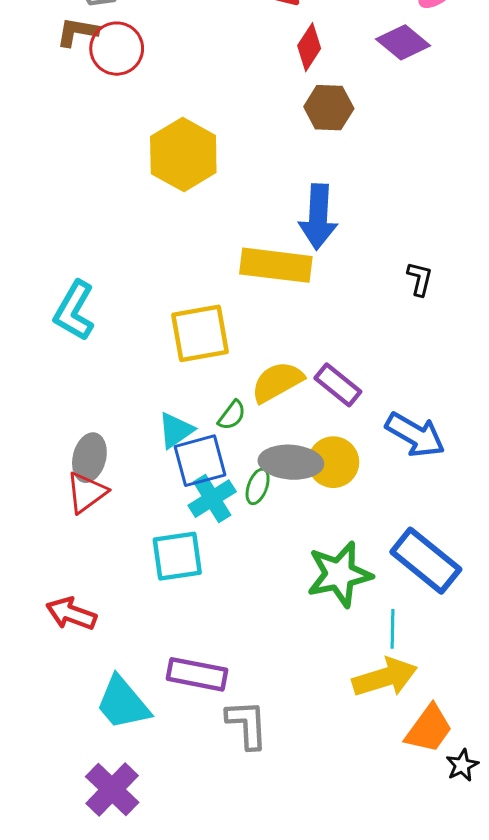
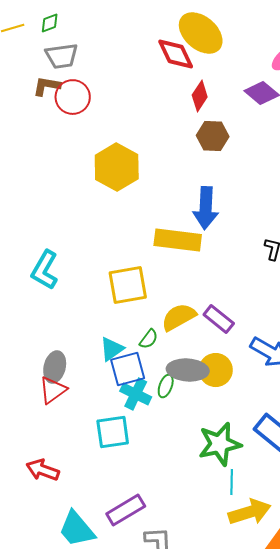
cyan cross: (212, 499) -> (136, 394), turned -32
cyan line: (392, 629) -> (232, 482), moved
purple rectangle: (197, 674) -> (126, 510), turned -42

